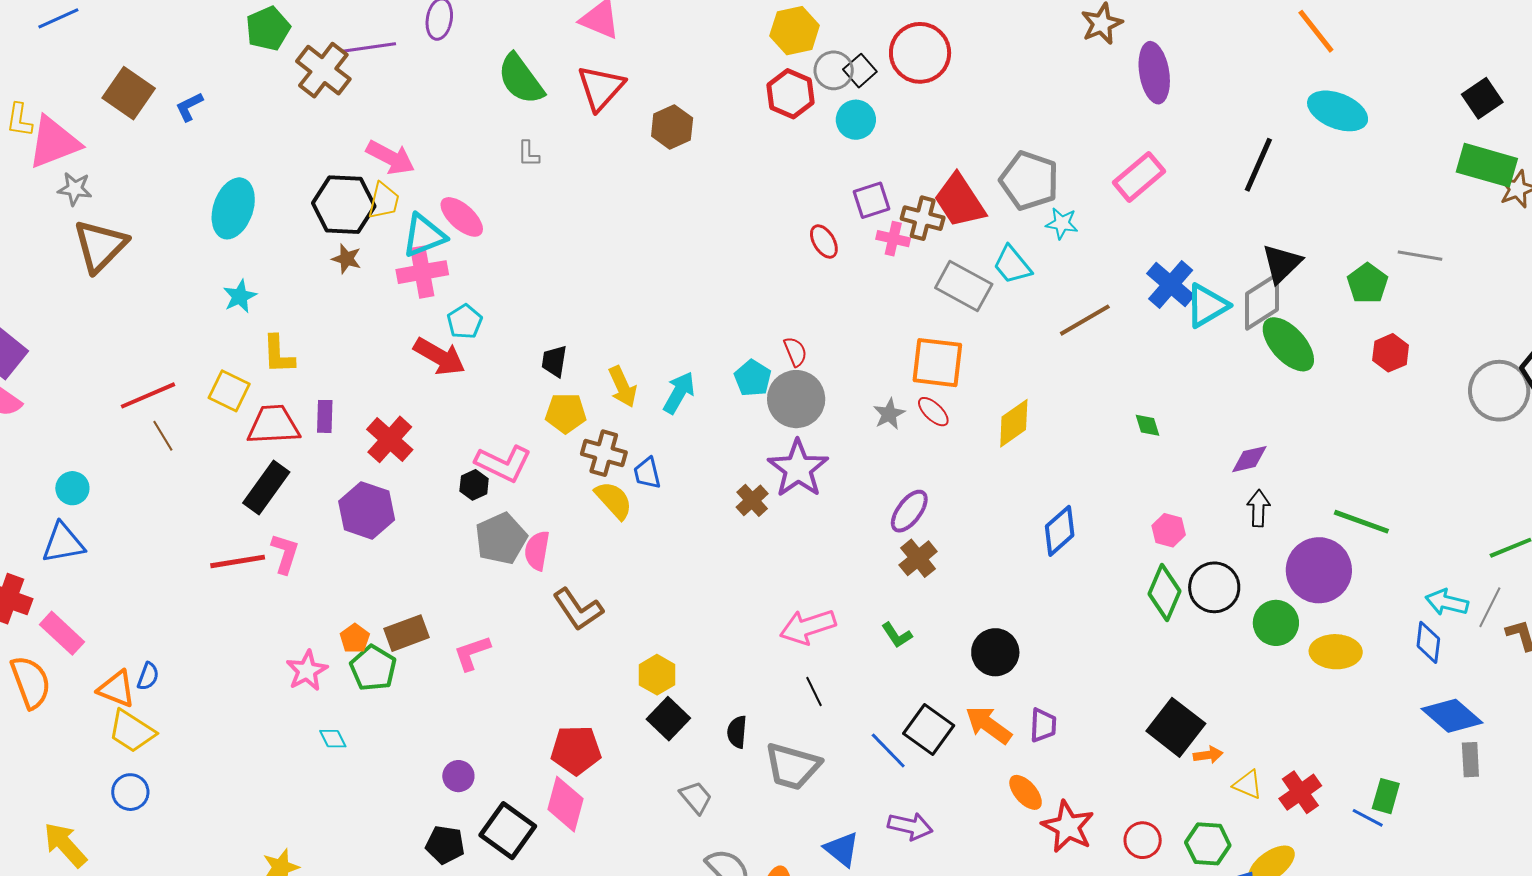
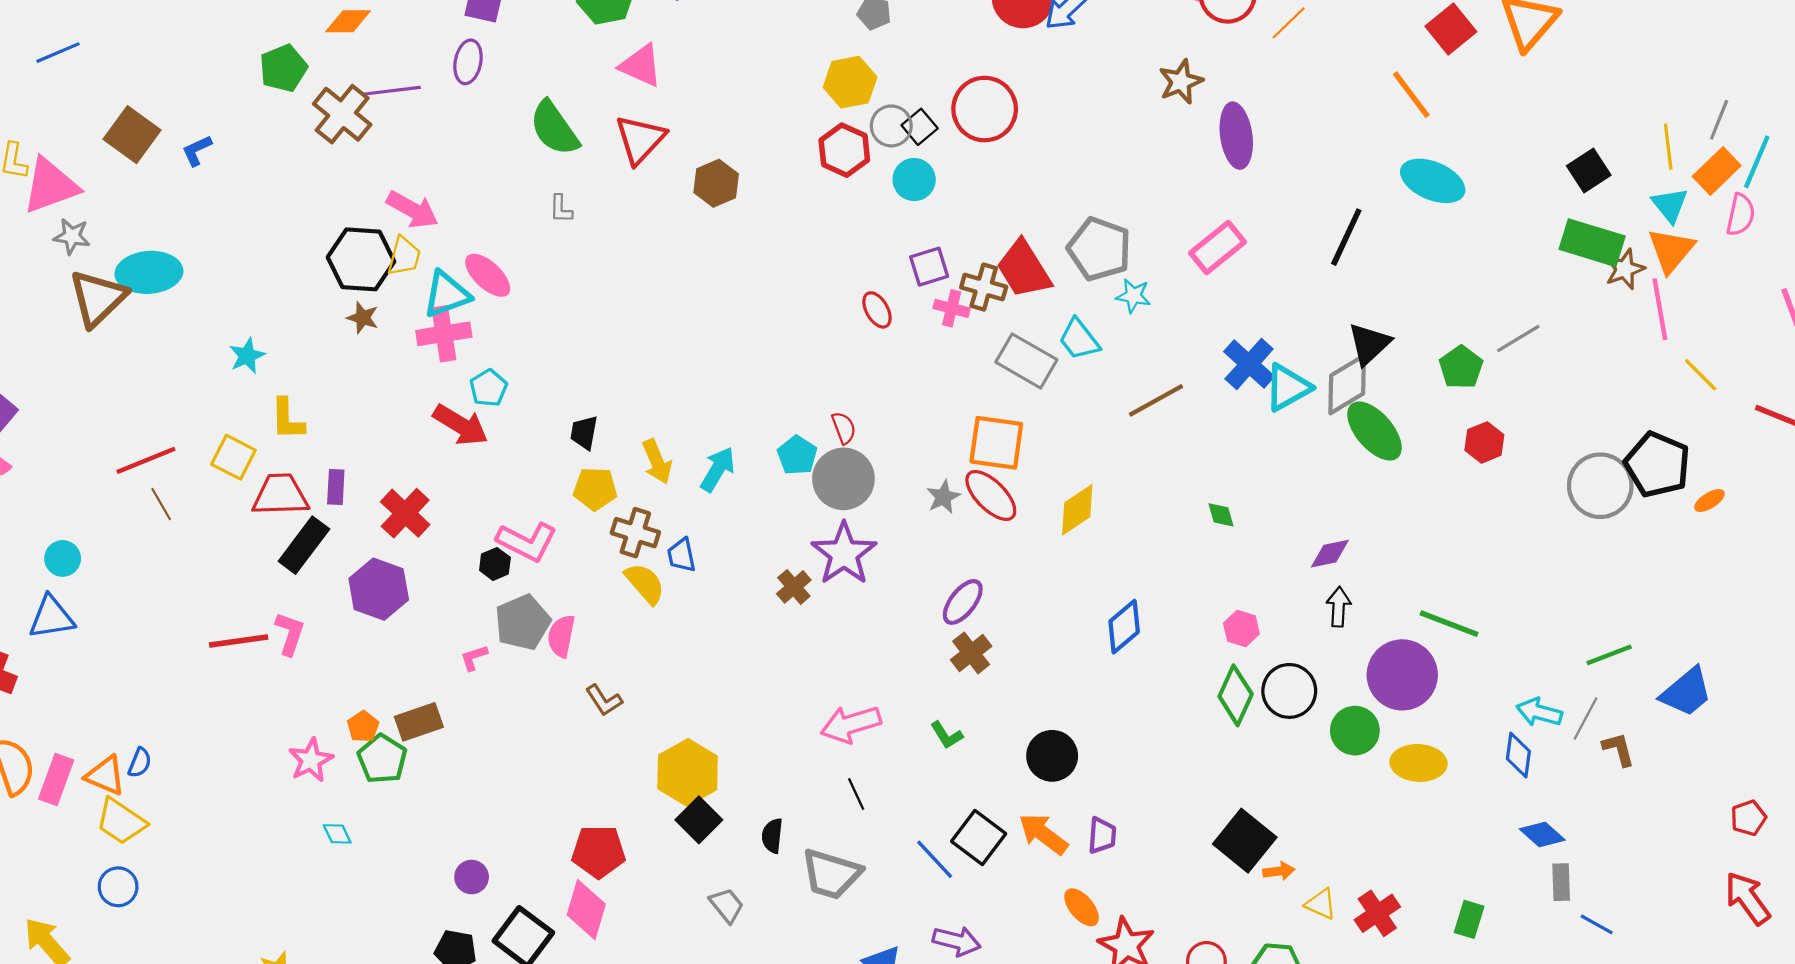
cyan ellipse: (233, 208) -> (149, 272), moved, turned 66
gray line: (1420, 256) -> (1518, 339), turned -42
red ellipse: (933, 412) -> (991, 495), size x1.6
black rectangle: (266, 488) -> (304, 545), moved
brown L-shape: (578, 609) -> (604, 700), size x0.7
pink rectangle: (62, 633) -> (56, 779), moved, turned 66
pink L-shape: (472, 653) -> (474, 658), moved, size x0.7
yellow hexagon: (657, 675) -> (688, 772), size x1.5
blue diamond: (1452, 716) -> (1542, 834), size x0.7
blue line: (1368, 818) -> (1597, 924), moved

